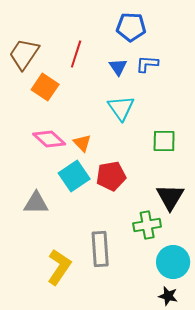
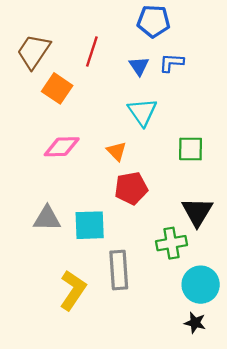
pink diamond: (49, 139) -> (62, 147), turned -44
orange triangle: (82, 143) -> (117, 151), moved
cyan square: (74, 176) -> (90, 225), moved, turned 32

